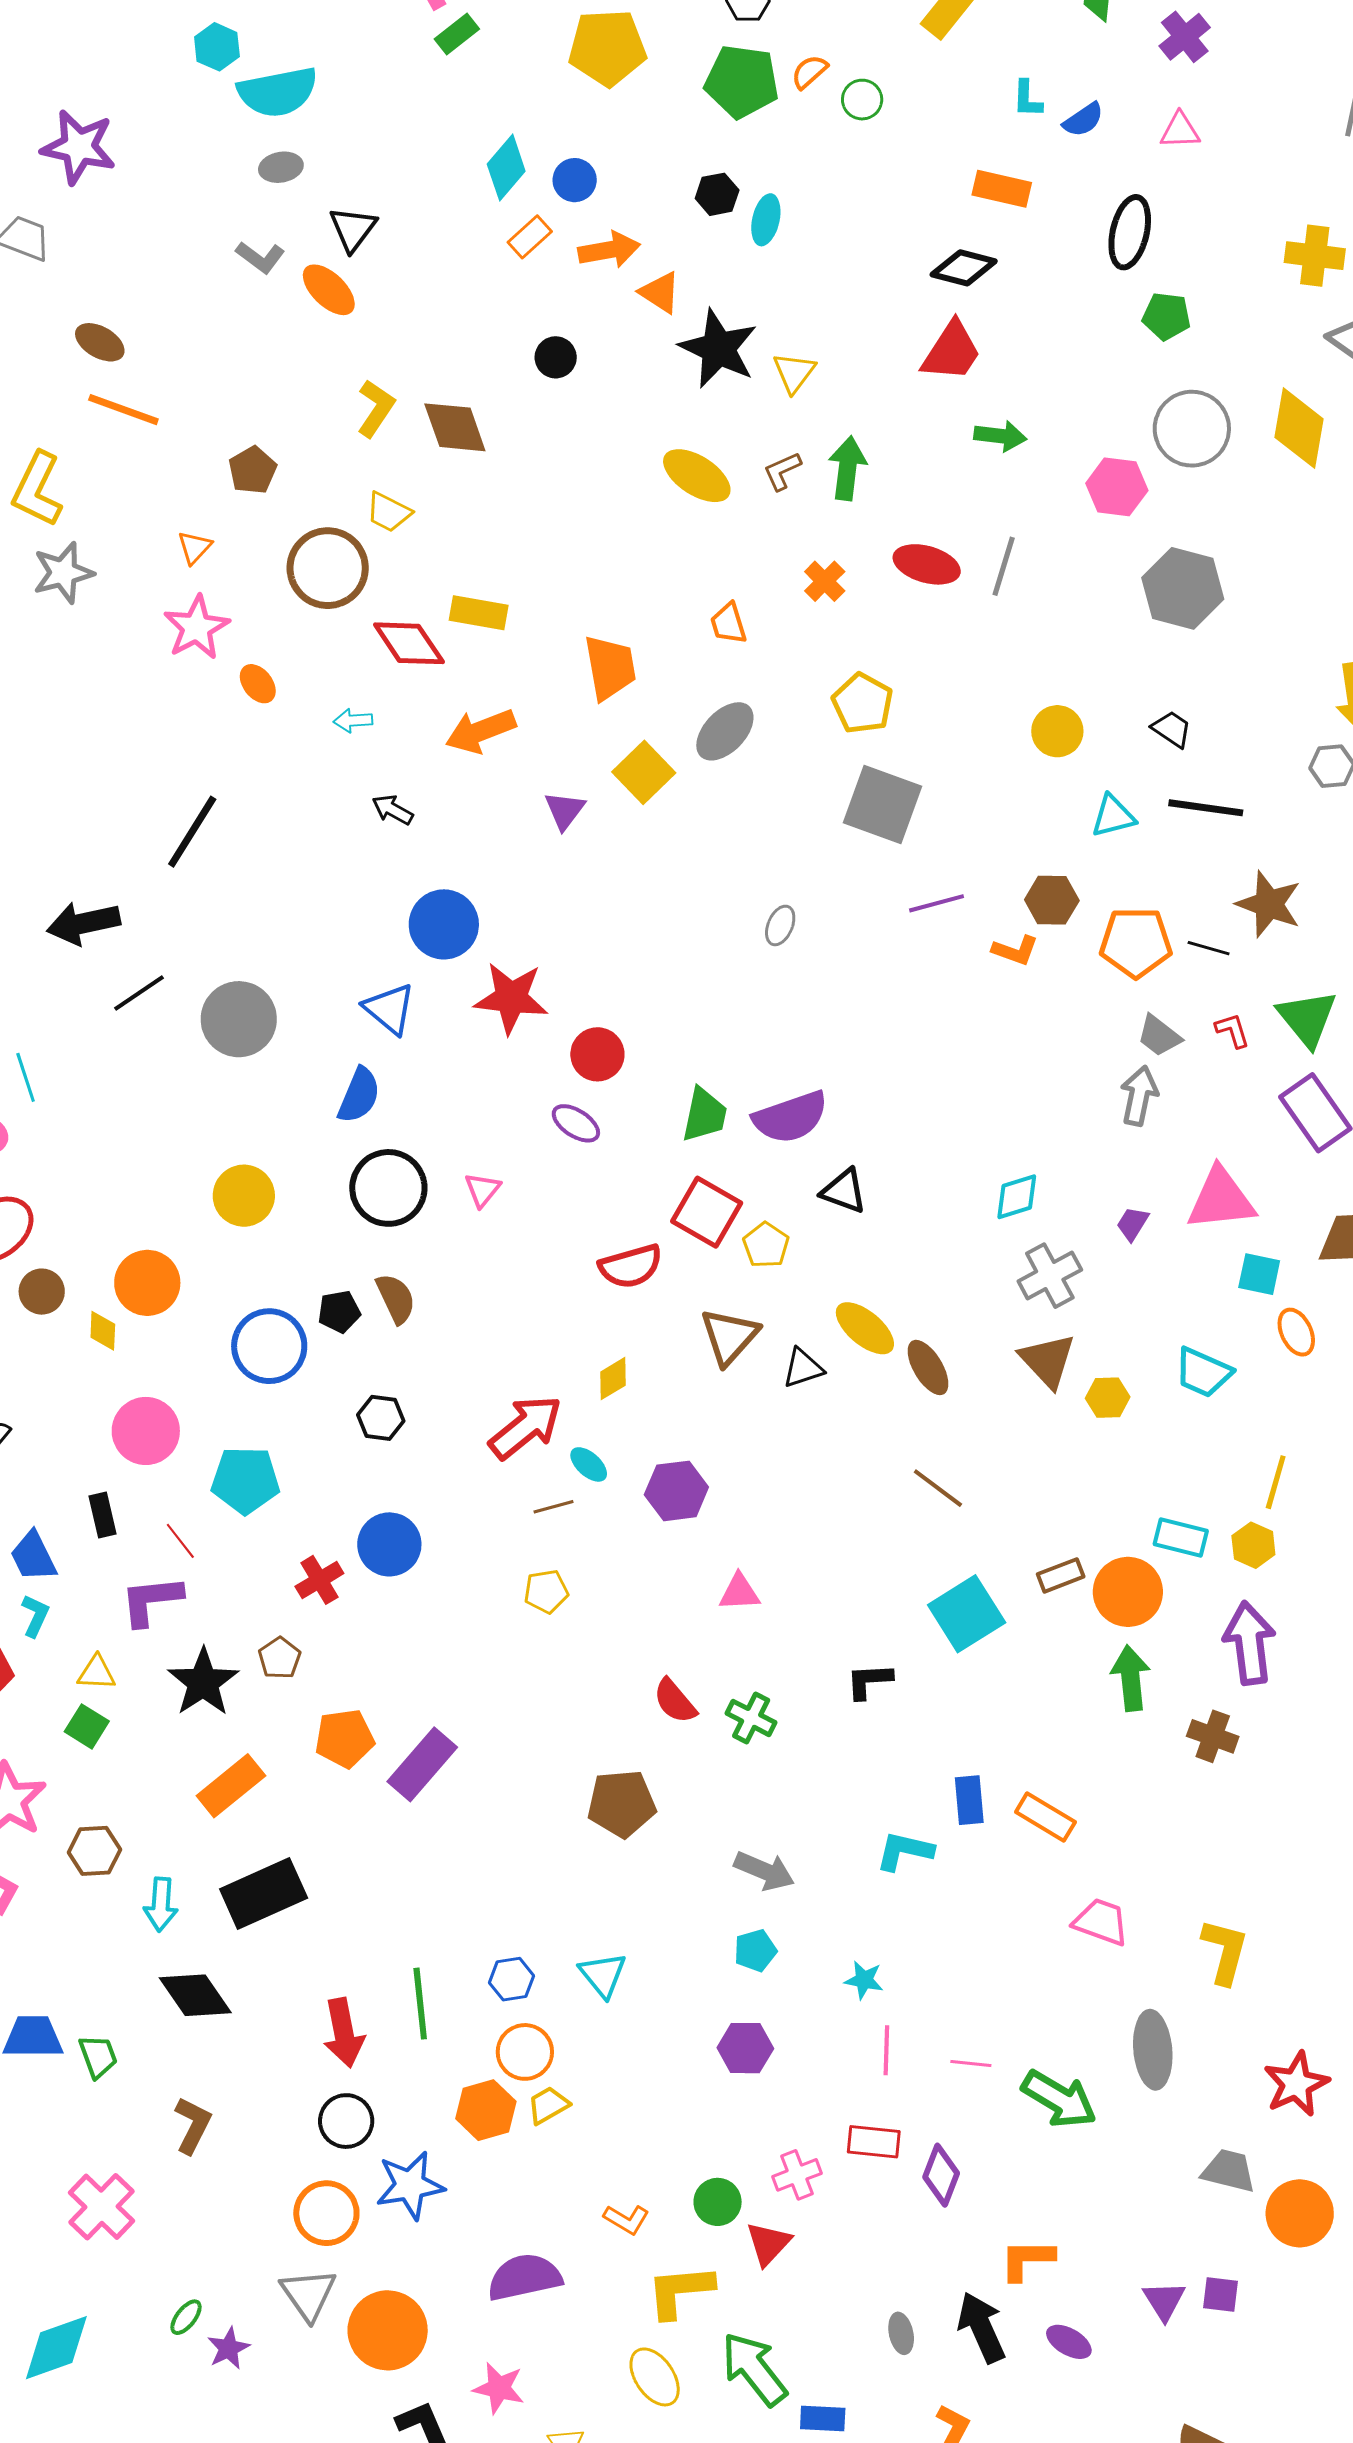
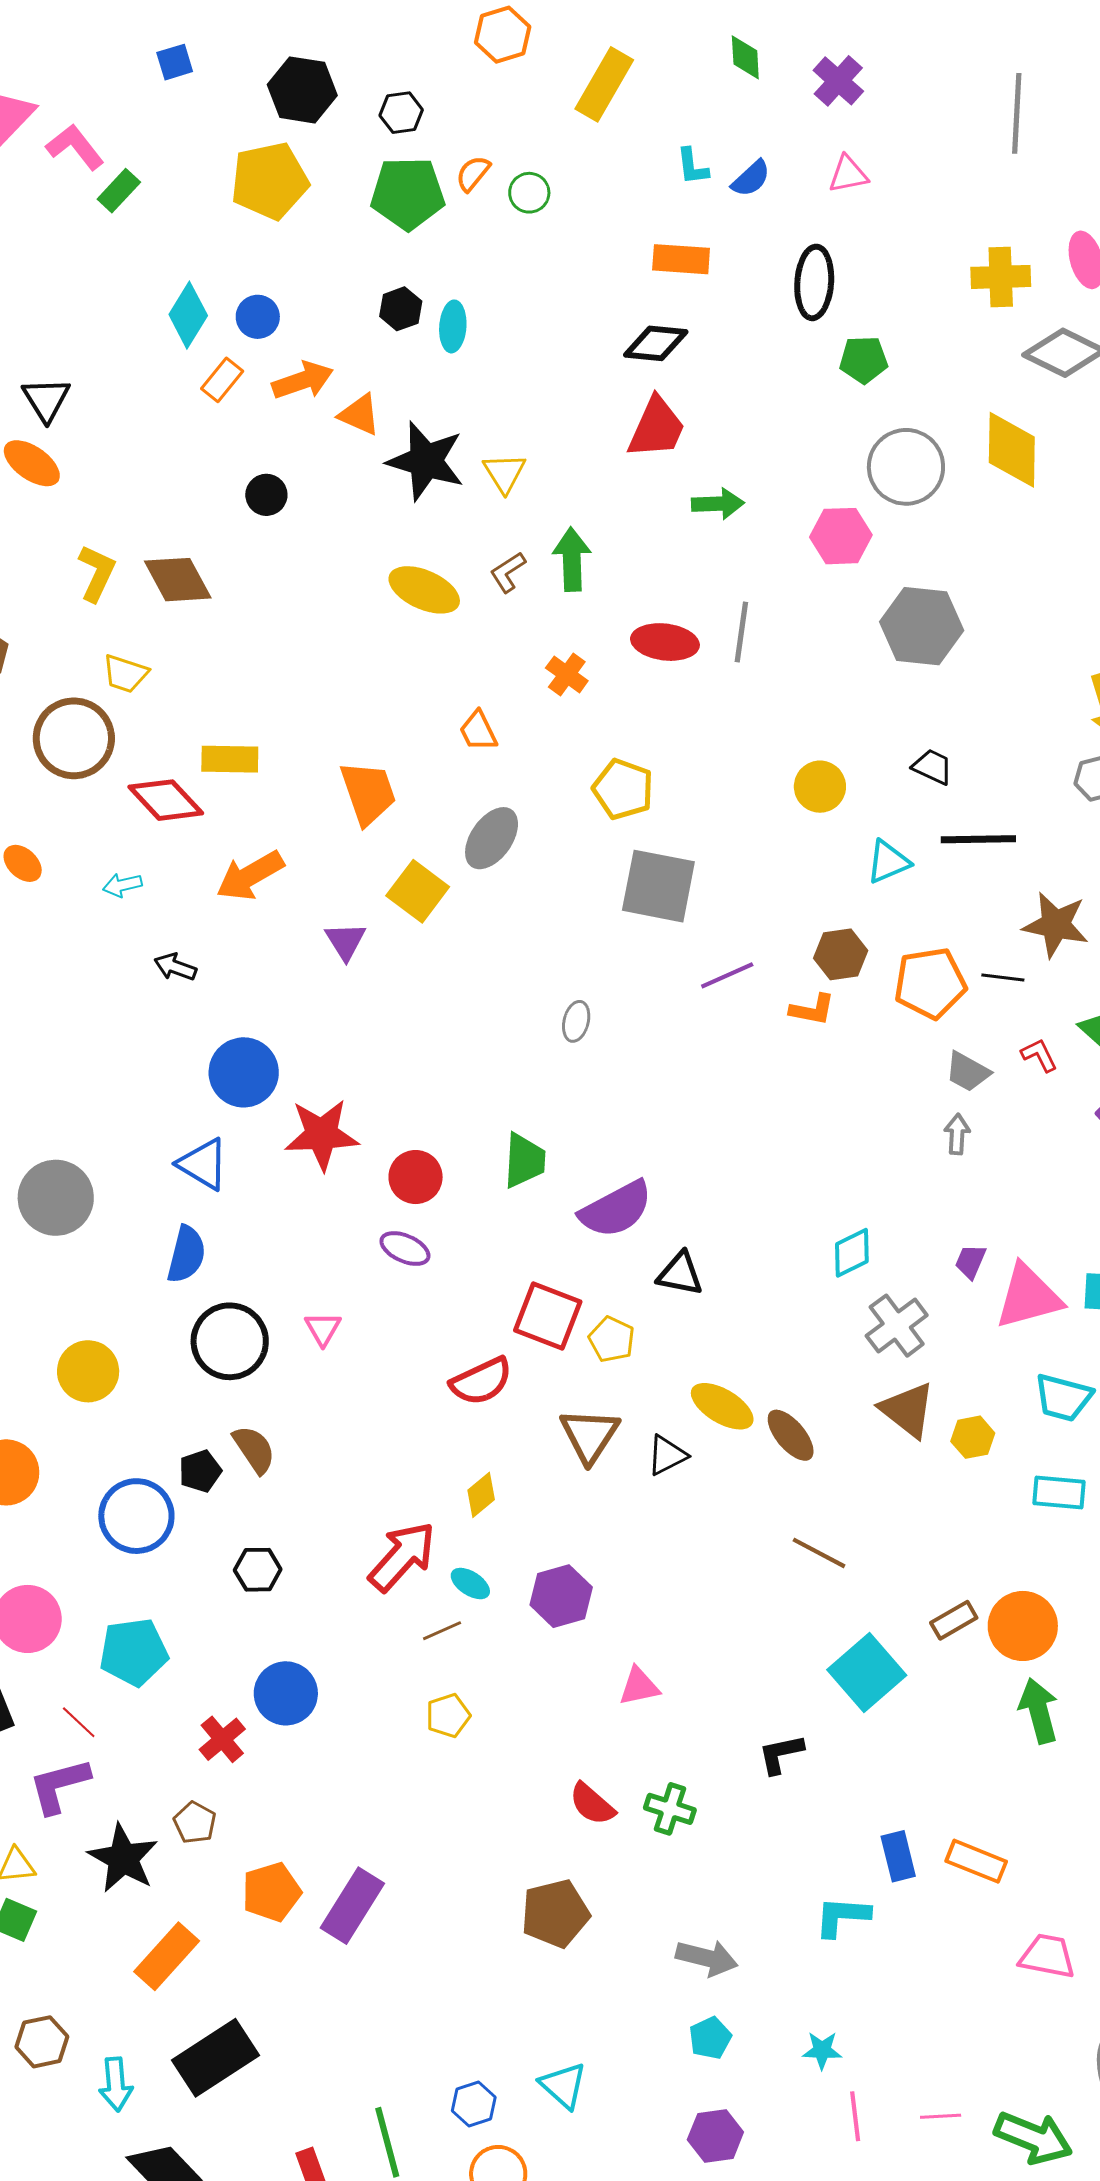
gray arrow: (1139, 1096) -> (957, 1134), size x0.7
green trapezoid: (705, 1115) -> (524, 1161), moved
pink triangle: (1221, 1199) -> (1028, 1297), moved
cyan rectangle: (1181, 1537) -> (1059, 1492), moved

